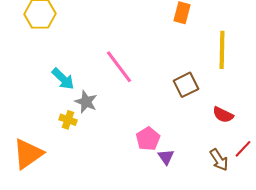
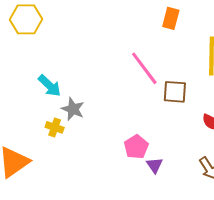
pink line: (119, 67) -> (144, 68), moved
brown square: (186, 85) -> (175, 92), turned 30

